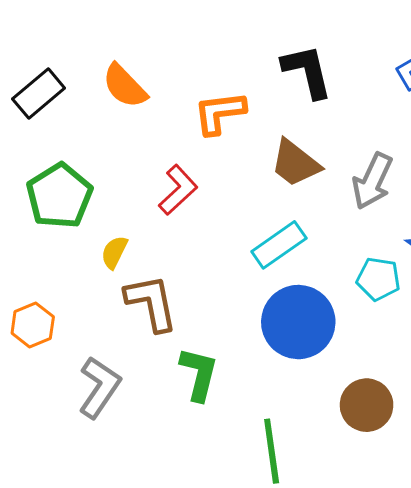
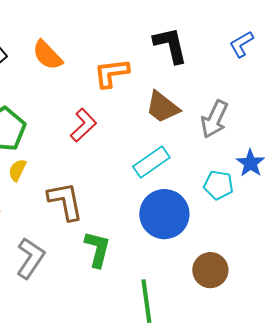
yellow semicircle: (114, 252) -> (17, 170), moved

